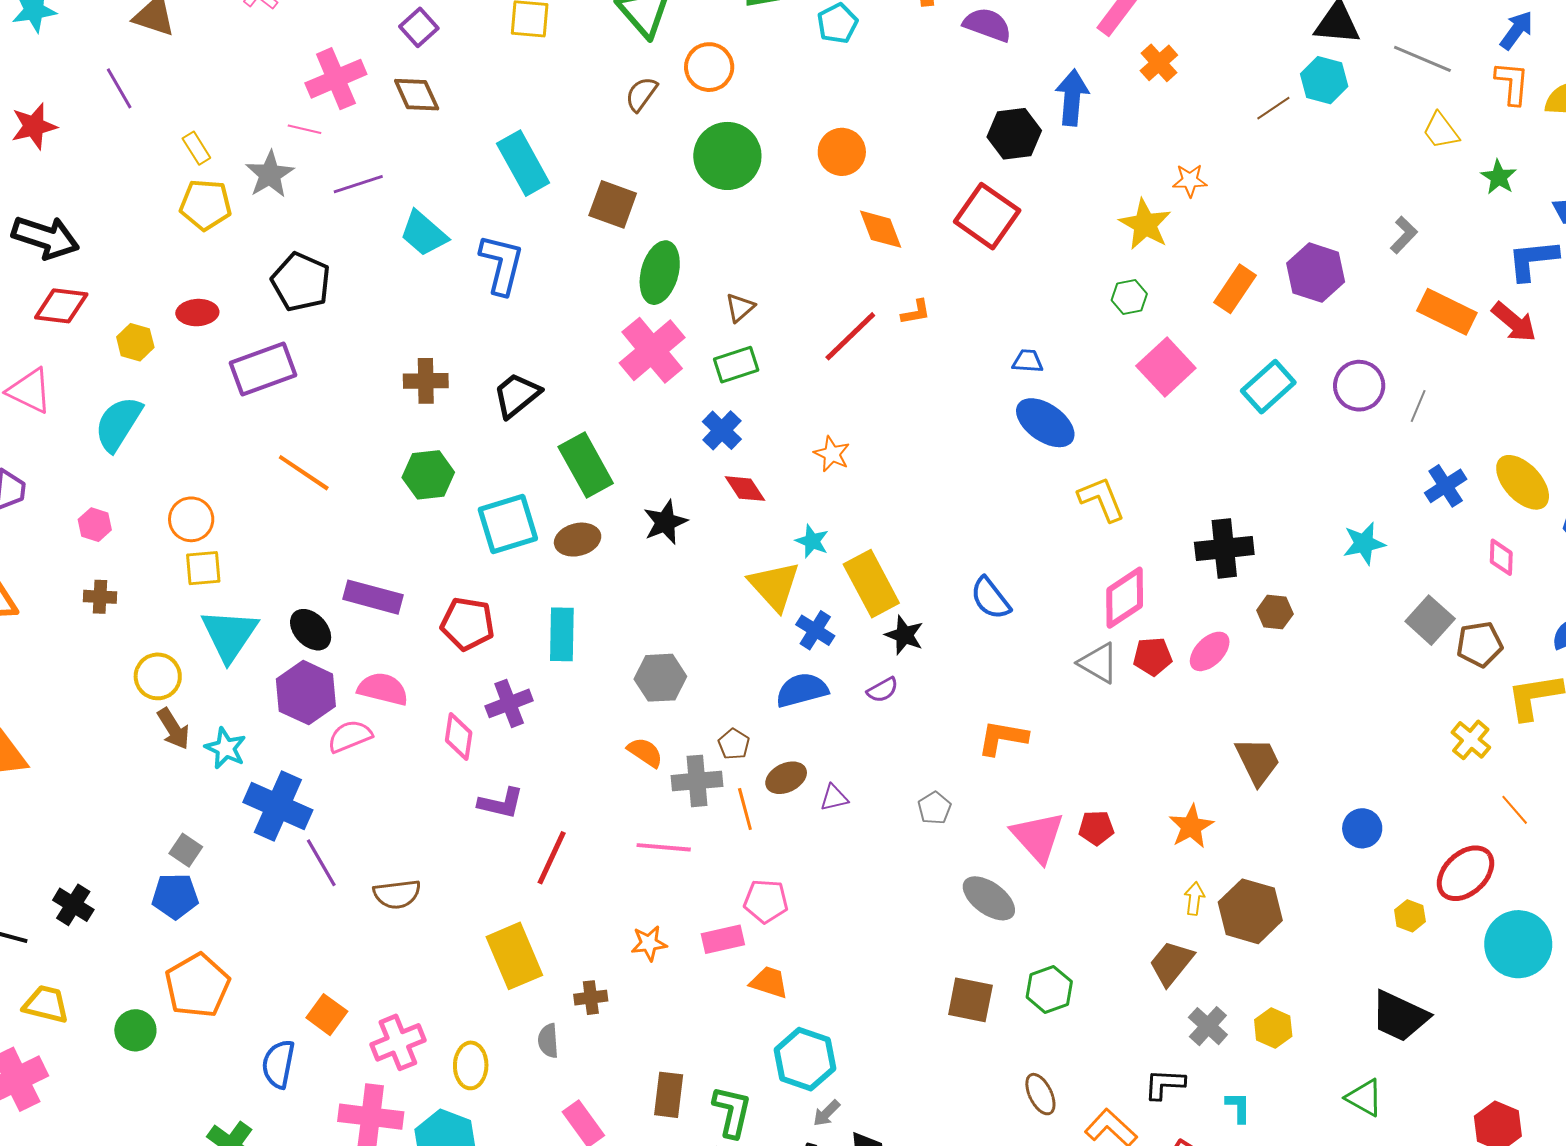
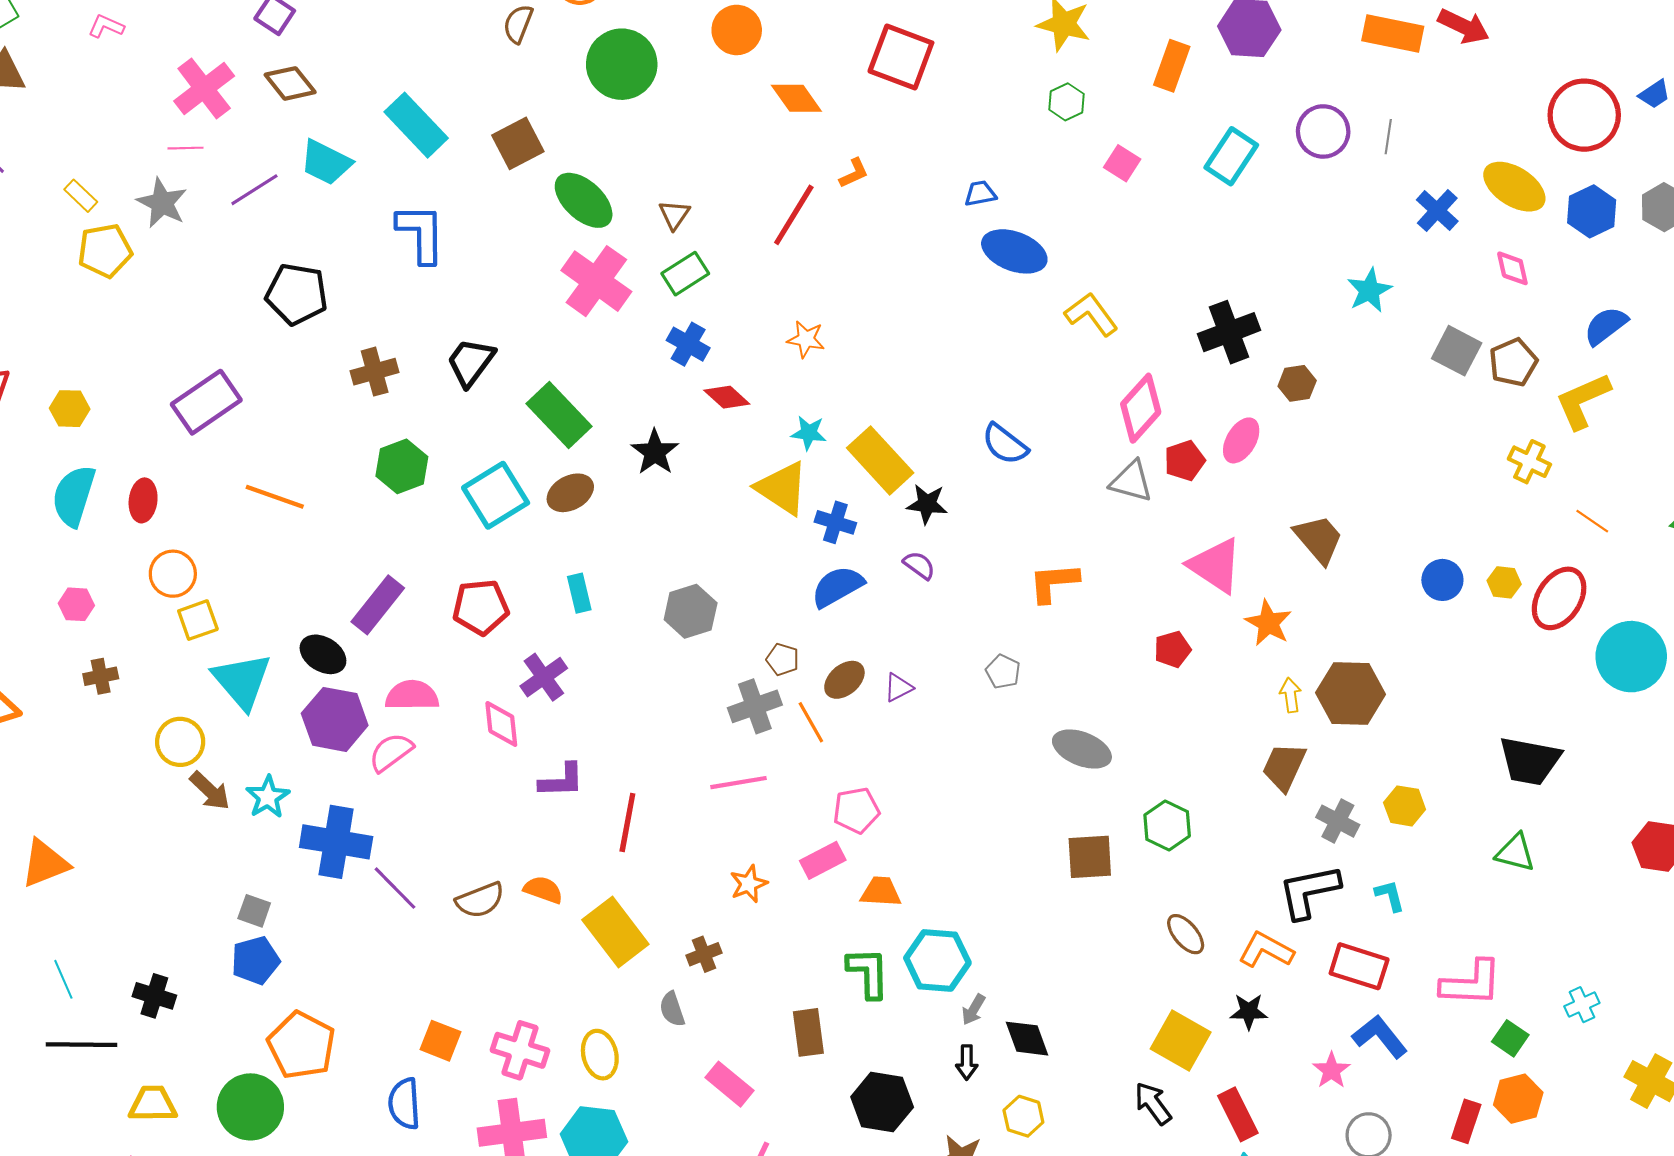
brown square: (613, 204) -> (518, 143), turned -33
cyan trapezoid: (424, 234) -> (326, 162), moved
green ellipse: (660, 273) -> (584, 200), turned -48
black pentagon: (301, 282) -> (297, 294), moved
red ellipse: (197, 313) -> (143, 500), moved, turned -66
pink square: (1166, 367) -> (1122, 163), size x0.6
purple rectangle: (373, 597) -> (378, 605), turned -52
cyan rectangle: (562, 634) -> (579, 593), size x0.7
purple semicircle: (883, 690) -> (919, 565), turned -100
cyan star: (226, 748) -> (268, 797), turned 30
orange semicircle: (645, 752) -> (543, 890), moved
pink triangle: (1038, 837) -> (1215, 565), moved
yellow hexagon: (1410, 916) -> (1504, 582), moved
green circle: (135, 1030) -> (250, 1107), size x1.5
pink cross: (398, 1042) -> (520, 1050), turned -36
black L-shape: (1165, 1084) -> (1309, 891), size x1.5
green L-shape: (732, 1112) -> (868, 973), moved

